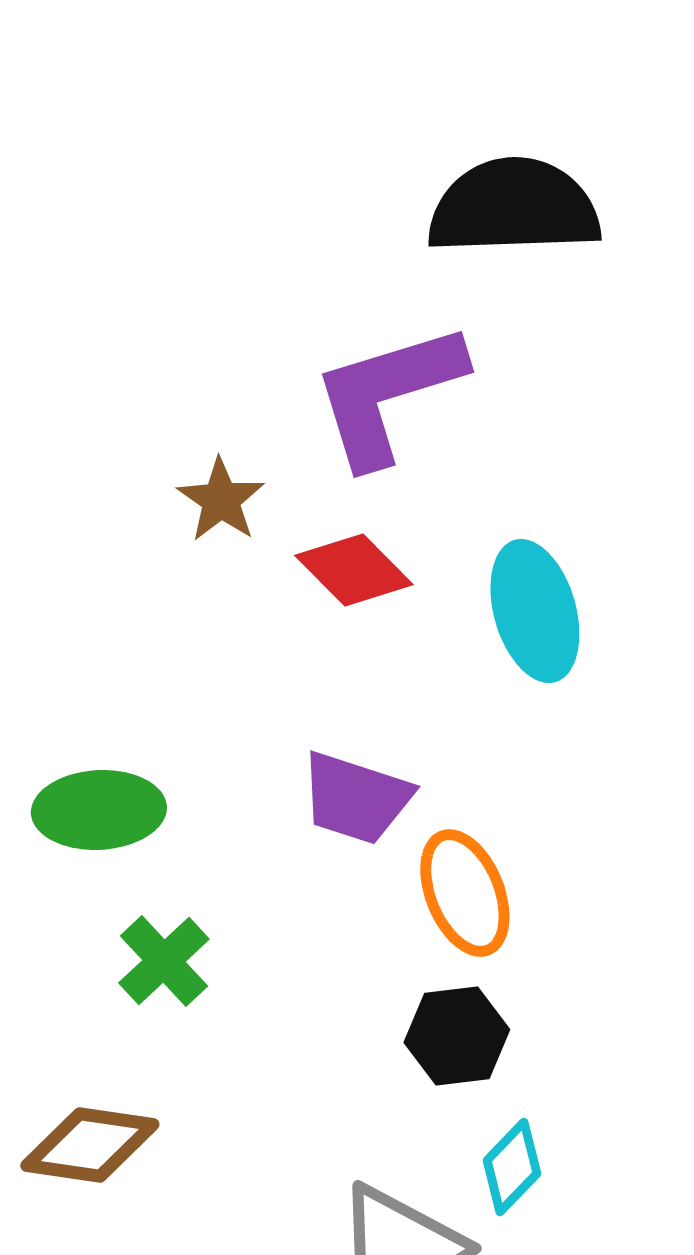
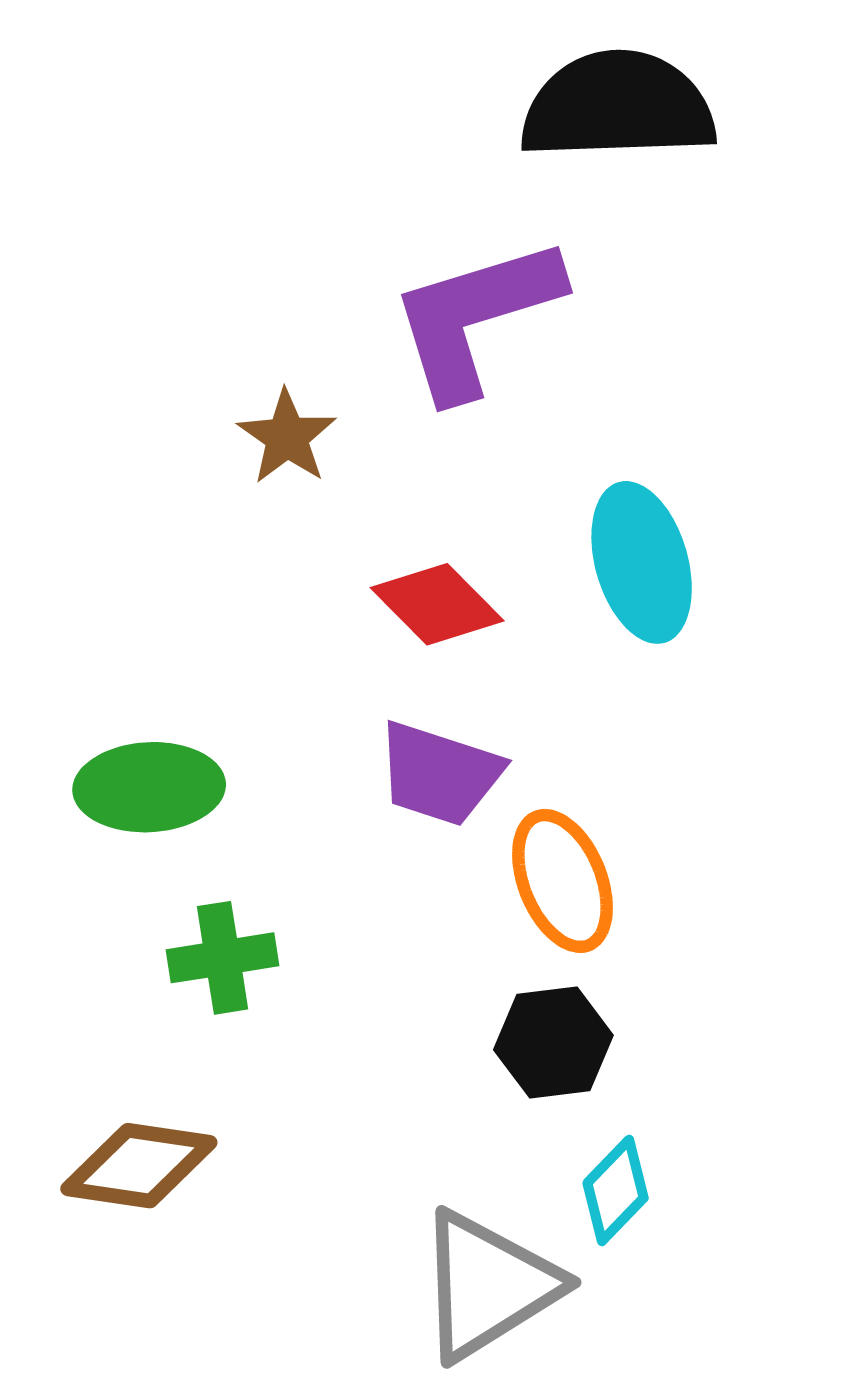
red diamond: (354, 570) -> (437, 604), moved
green cross: (164, 961) -> (223, 958), turned 34

